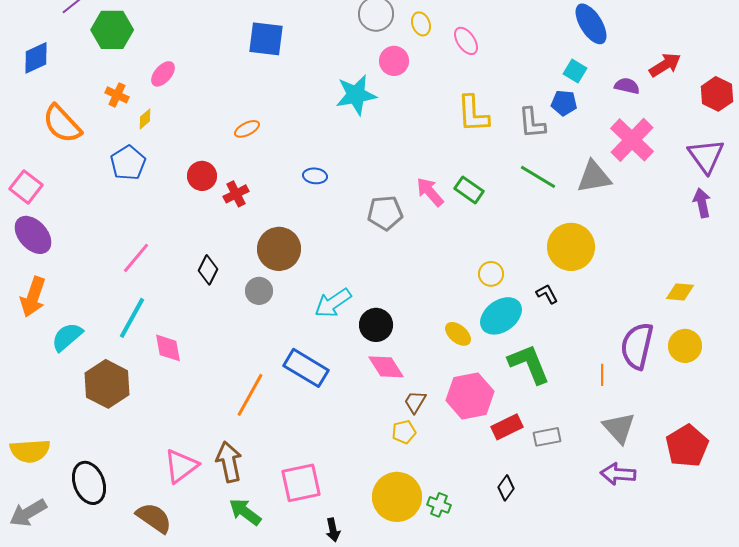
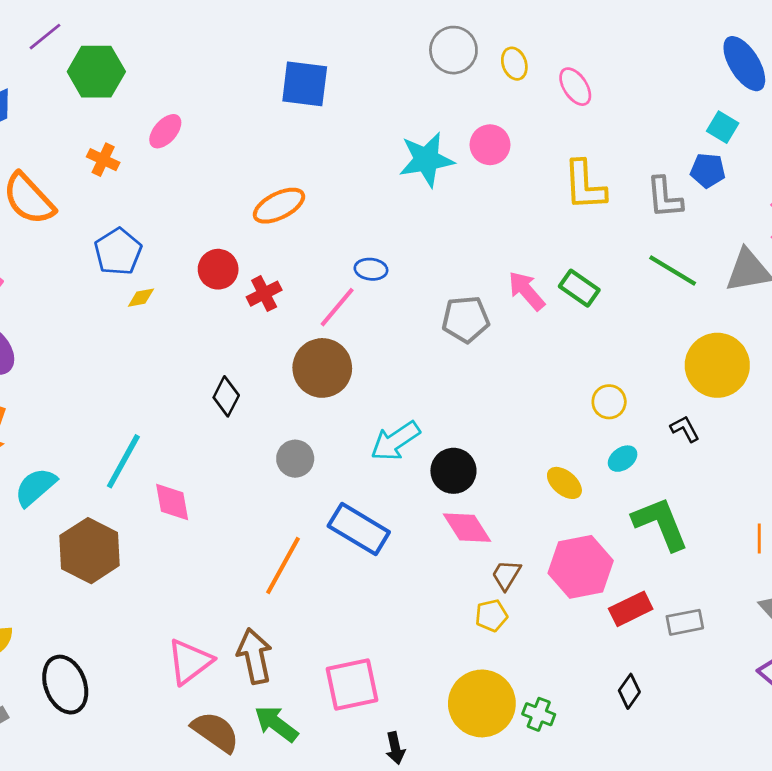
pink circle: (394, 61) -> (490, 145), moved
yellow diamond: (145, 119) -> (141, 298), moved, turned 30
orange ellipse: (247, 129) -> (279, 206), size x1.5
pink line: (136, 258) -> (337, 307), moved
gray circle: (259, 291) -> (295, 459), moved
cyan ellipse: (501, 316) -> (623, 459), size x0.5
brown semicircle: (154, 518) -> (215, 732), moved

